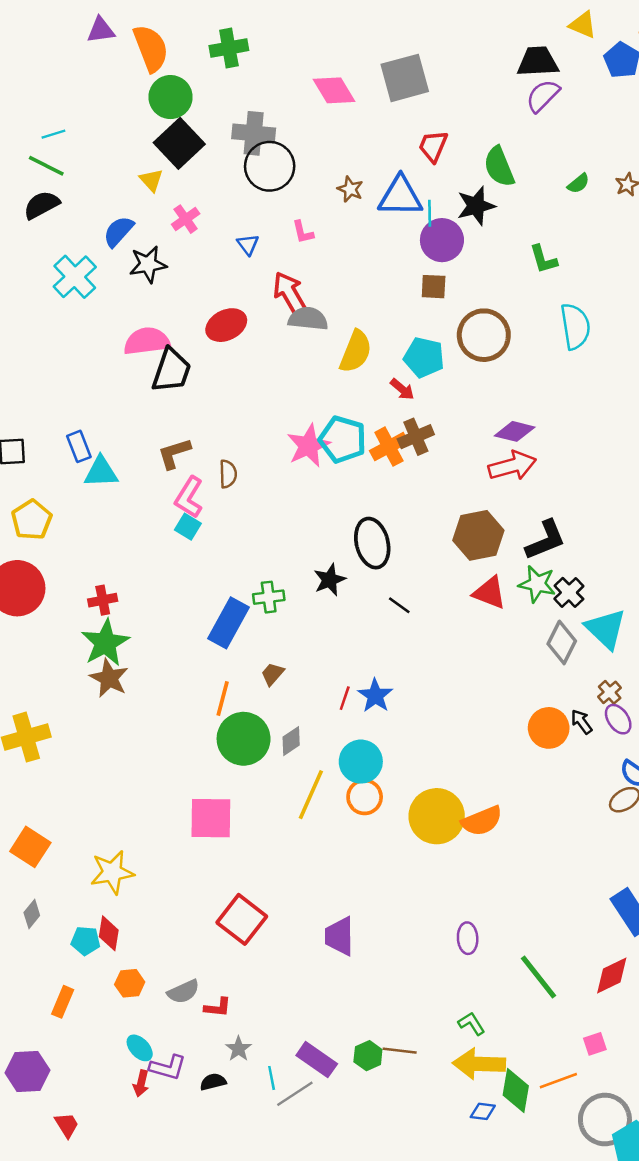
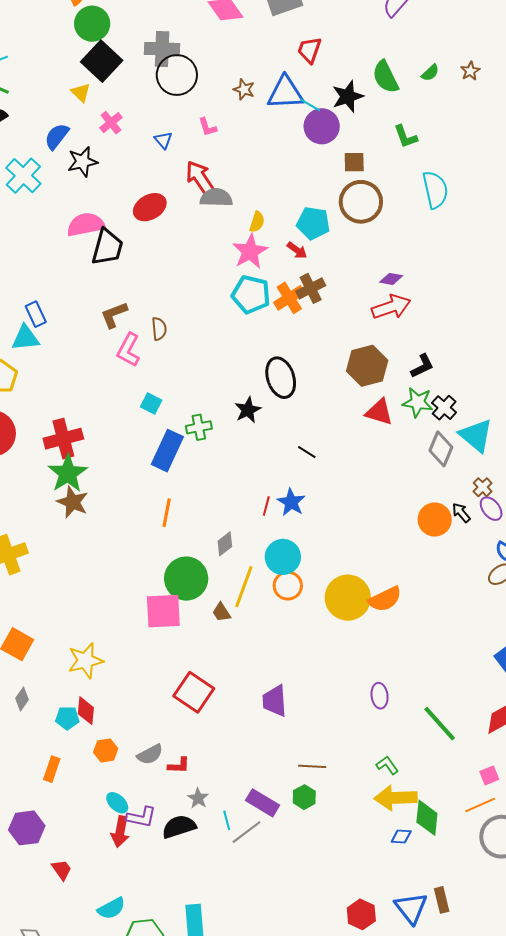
green semicircle: (499, 167) -> (385, 77), moved
cyan line: (430, 213) -> (310, 105), turned -55
brown square: (434, 287) -> (354, 162), moved
yellow semicircle: (356, 351) -> (257, 222), size x0.6
purple diamond: (515, 431) -> (391, 279), size x0.7
pink star: (308, 446) -> (250, 251), moved
cyan triangle: (101, 472) -> (25, 338), moved
cyan square: (188, 527) -> (151, 404), moved
black L-shape: (546, 540) -> (422, 366), size x0.7
red cross: (103, 600) -> (63, 439), size x1.6
black line: (399, 605) -> (307, 452), moved
brown trapezoid: (273, 674) -> (221, 612), moved, turned -70
green circle: (244, 739) -> (186, 579), moved
brown line: (400, 1051) -> (312, 766), moved
orange line: (558, 1081) -> (480, 805), moved
black semicircle: (213, 1082) -> (179, 827), size x1.6
red arrow: (141, 1083) -> (120, 832), size x1.4

